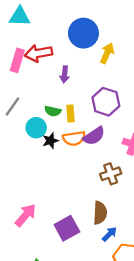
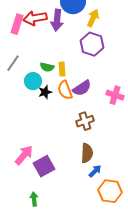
purple arrow: (65, 74) -> (57, 20), moved, size x1.5
purple hexagon: (106, 102) -> (92, 44), moved
orange semicircle: (74, 138) -> (65, 90), turned 78
brown cross: (111, 174) -> (85, 121), moved
purple square: (67, 228) -> (44, 166), moved

